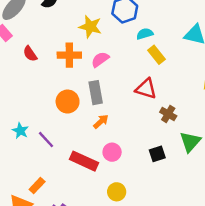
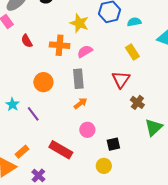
cyan semicircle: (145, 34) -> (134, 22), moved
red triangle: (146, 89) -> (121, 79), turned 42
orange circle: (68, 102) -> (43, 82), moved
black square: (157, 154) -> (113, 144), moved
red rectangle: (84, 161) -> (61, 150), moved
yellow circle: (117, 192) -> (104, 166), moved

